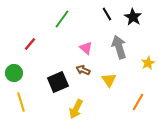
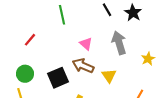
green line: (62, 19) -> (62, 15), turned -48
brown arrow: (83, 70) -> (83, 66), size x1.5
green circle: (14, 73) -> (25, 74), moved

